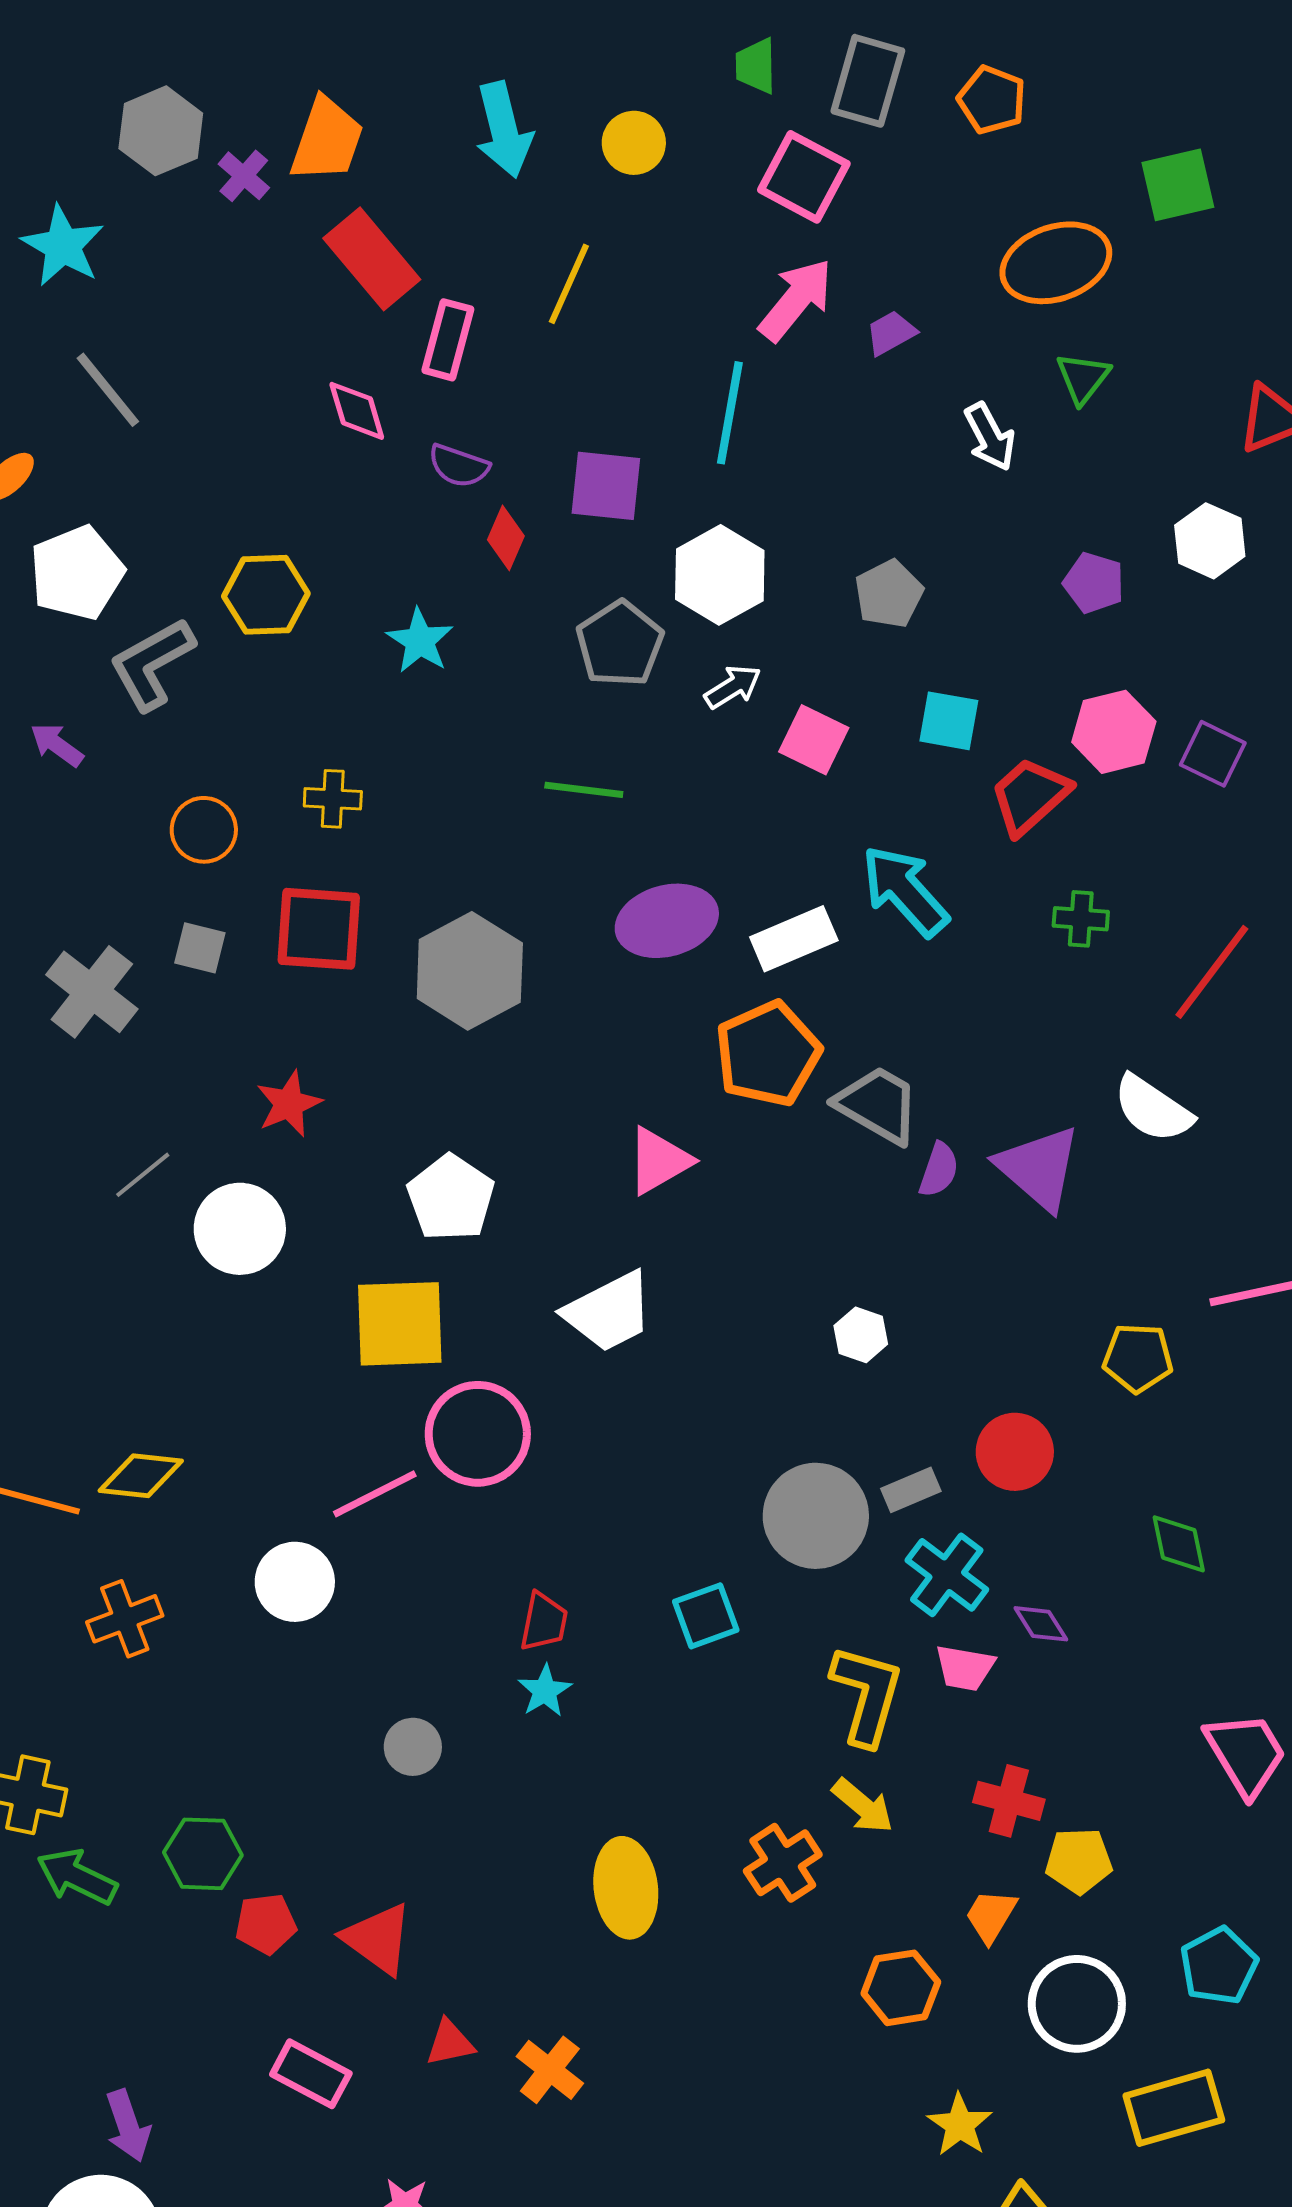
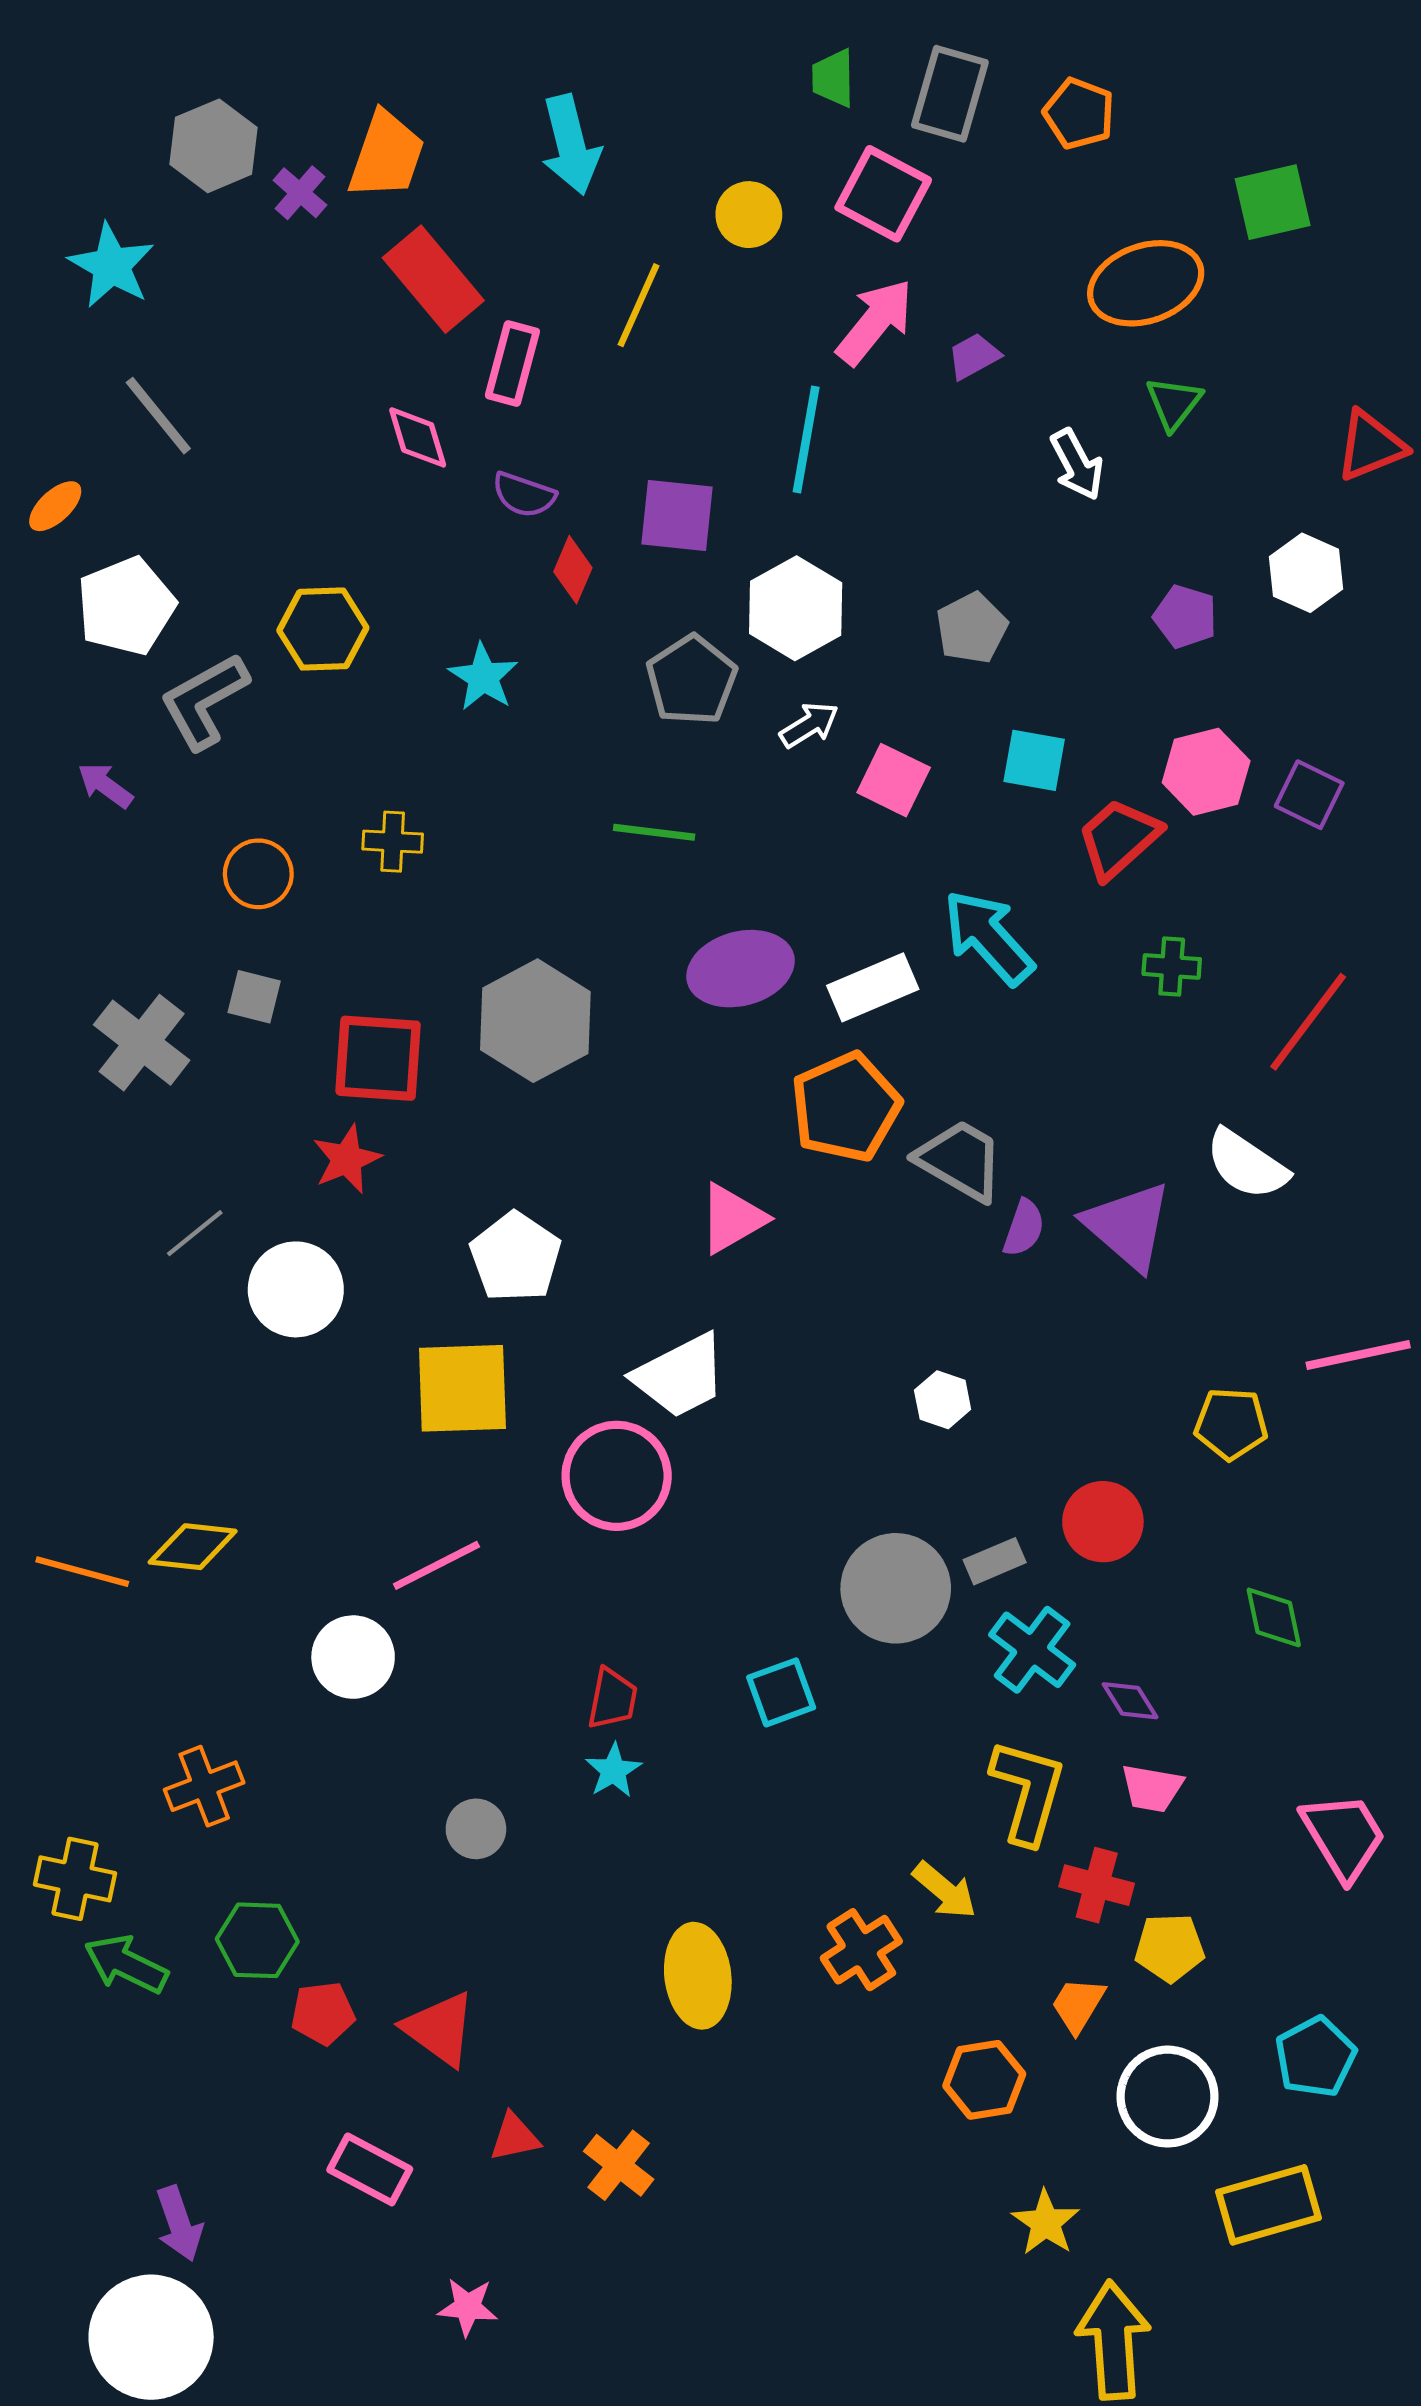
yellow circle: (634, 143) -> (749, 215), moved
red square: (319, 929) -> (378, 1058), moved
pink circle: (478, 1434) -> (617, 1476), moved
orange cross: (125, 1619) -> (204, 1786), moved
pink trapezoid: (965, 1668) -> (1152, 1788), moved
yellow L-shape: (867, 1695) -> (1028, 1791), moved

